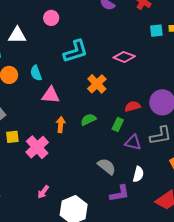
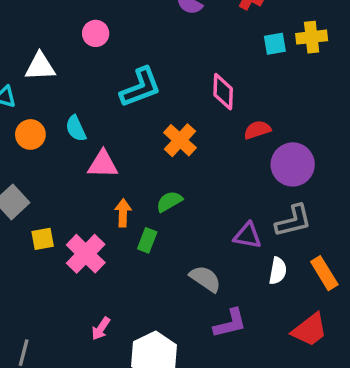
pink diamond: (124, 57) -> (223, 92), turned 75
red semicircle: (133, 106) -> (257, 130), moved
green rectangle: (118, 125) -> (147, 240), moved
white semicircle: (138, 174) -> (278, 271), moved

